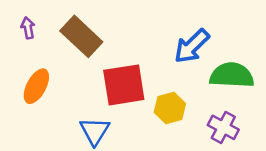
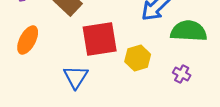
purple cross: (223, 127) -> (182, 74), size x0.7

